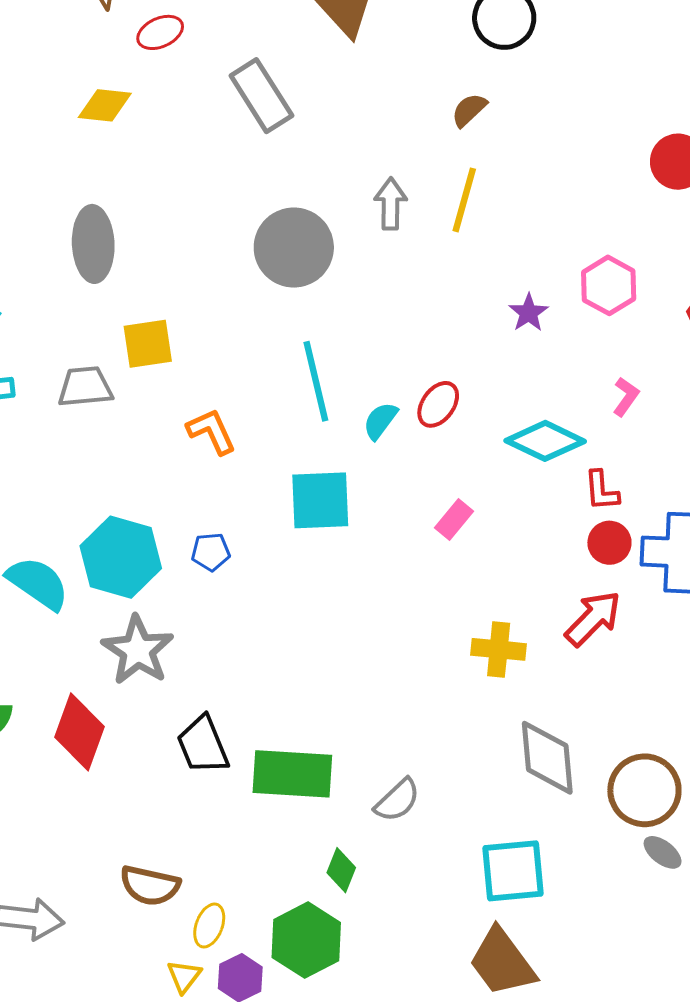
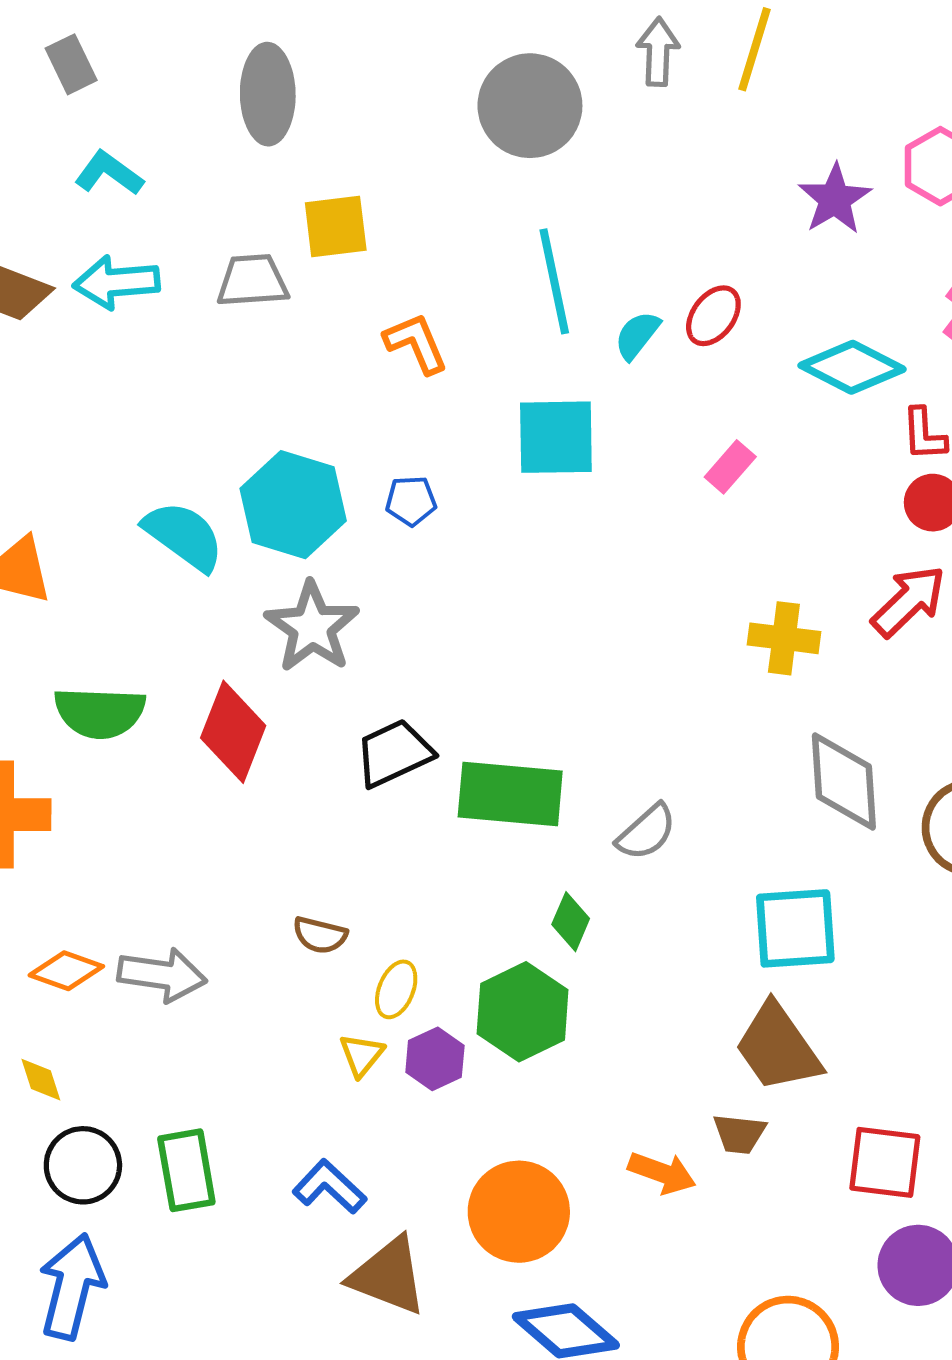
purple star: (529, 313) -> (835, 199), size x1.4
black trapezoid: (203, 745) -> (394, 753), turned 86
brown semicircle: (150, 886) -> (320, 935), size x0.7

